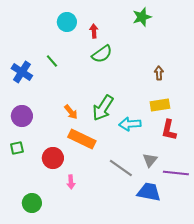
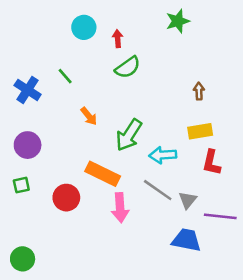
orange arrow: (71, 112) -> (89, 116), moved
gray line: (121, 168) -> (158, 190), moved
pink arrow: (71, 182) -> (120, 208), moved, size x1.6
green circle: (32, 203) -> (23, 259), moved

